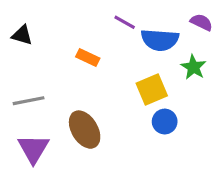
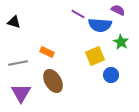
purple semicircle: (201, 22) -> (118, 10), moved
orange rectangle: (88, 57) -> (47, 52), moved
blue circle: (165, 122) -> (111, 75), moved

